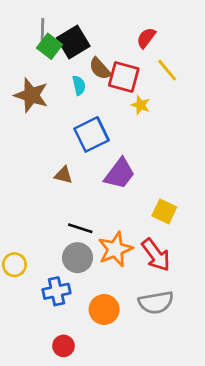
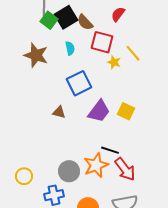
brown semicircle: (100, 69) -> (85, 22), moved
yellow line: (167, 70) -> (133, 53), moved
yellow square: (164, 211) -> (126, 111), moved
black line: (80, 228) -> (110, 150), moved

